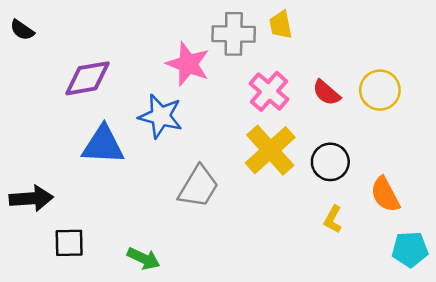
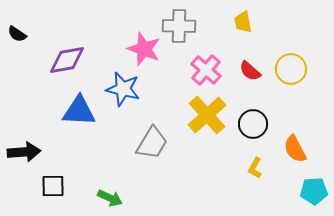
yellow trapezoid: (281, 25) -> (243, 22), moved
black semicircle: (22, 30) -> (17, 34), moved

